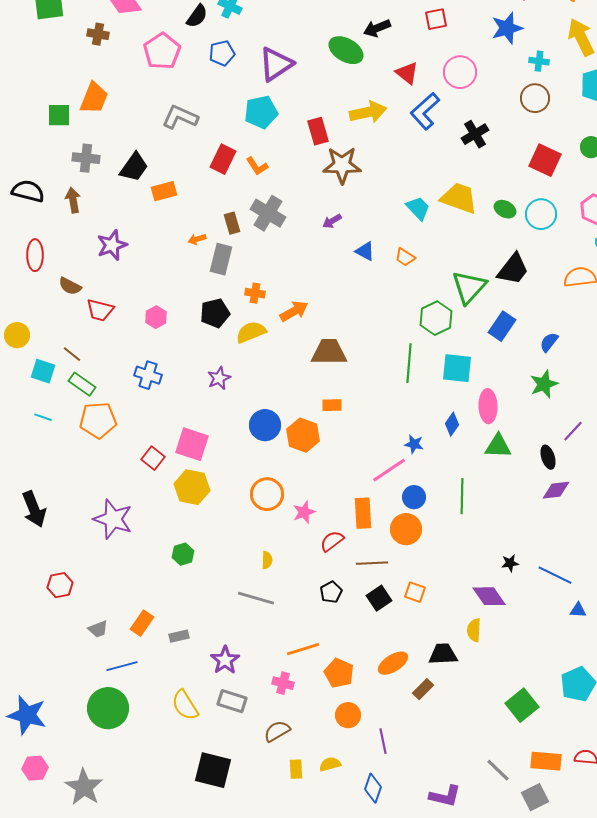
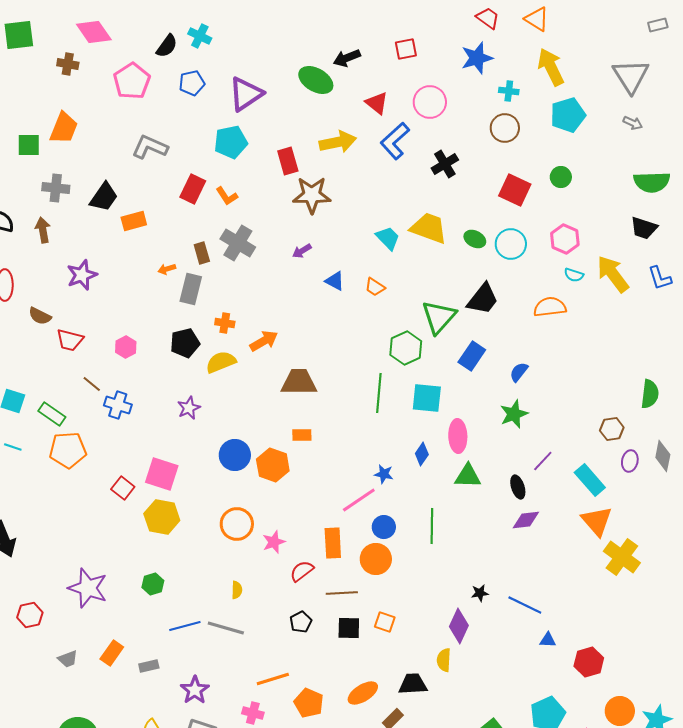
brown line: (72, 354) -> (92, 384), moved
purple star: (113, 519) -> (88, 588), moved
purple diamond: (489, 596) -> (459, 626), turned 60
black square: (379, 598) -> (349, 628), turned 35
blue line: (122, 666) -> (185, 626), moved

